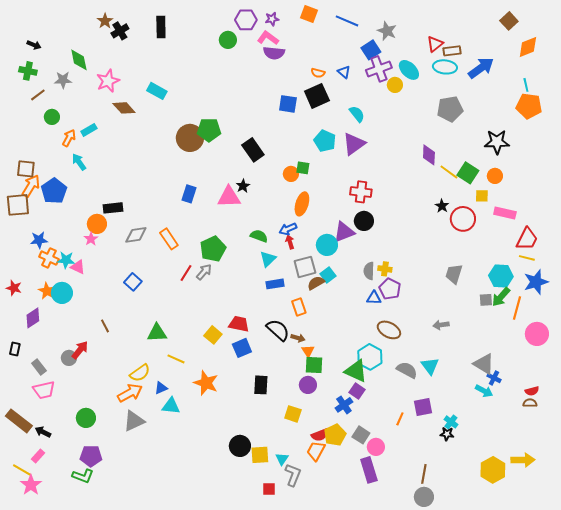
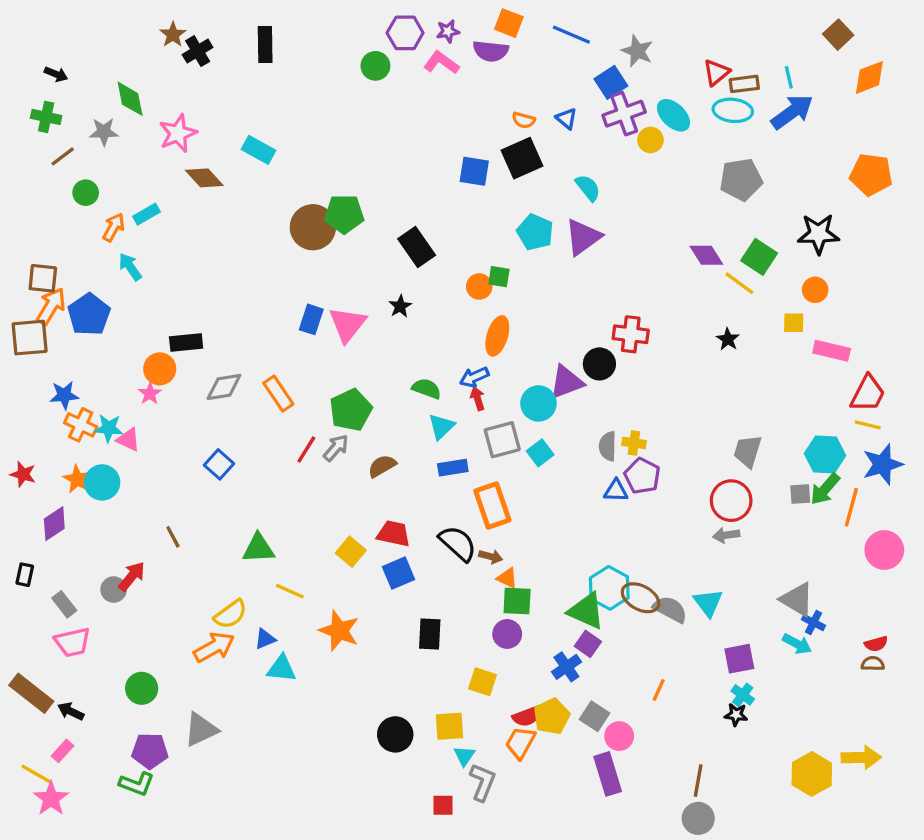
purple semicircle: (274, 53) -> (491, 51), moved
cyan line: (526, 85) -> (789, 77), moved
purple diamond: (429, 155) -> (706, 255), turned -35
green square: (468, 173) -> (759, 257), moved
red cross: (361, 192) -> (631, 334), moved
pink triangle: (229, 197) -> (347, 324), moved, turned -50
red circle: (463, 219) -> (731, 501), moved
brown semicircle: (316, 283) -> (382, 466), moved
orange rectangle: (299, 307) -> (492, 506), size x1.5
brown ellipse: (389, 330) -> (641, 598), moved
orange triangle: (308, 351) -> (507, 578), turned -32
purple square: (423, 407) -> (739, 659), moved
gray triangle: (134, 421) -> (201, 729), moved
yellow square: (260, 455) -> (450, 726), moved

